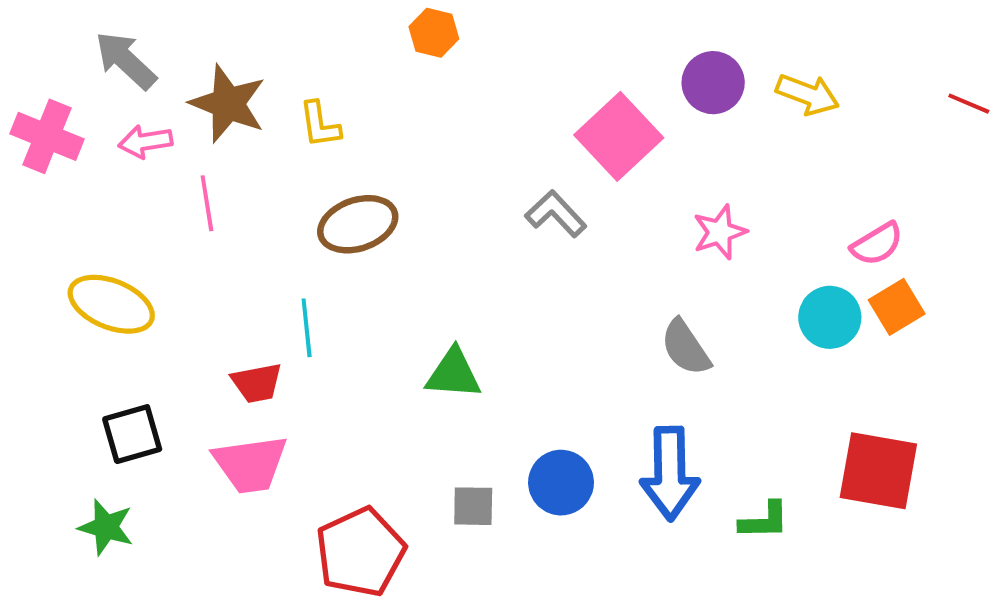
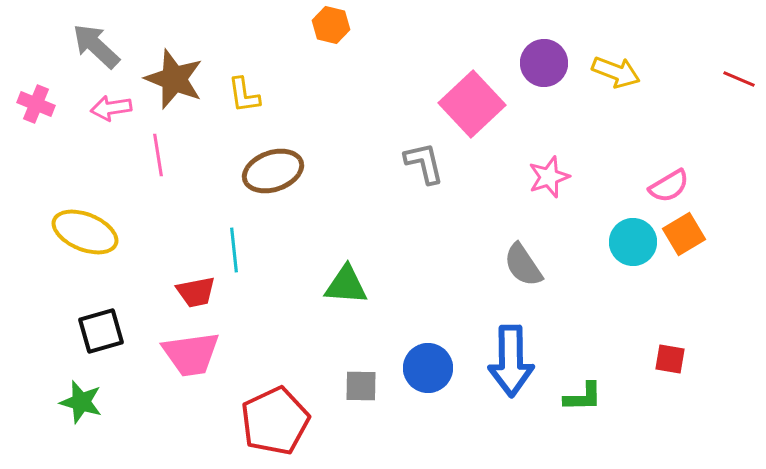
pink cross: (47, 136) -> (36, 104), size x0.7
gray L-shape: (556, 214) -> (424, 163), turned 30
red square: (878, 471) -> (670, 359), size x0.5

